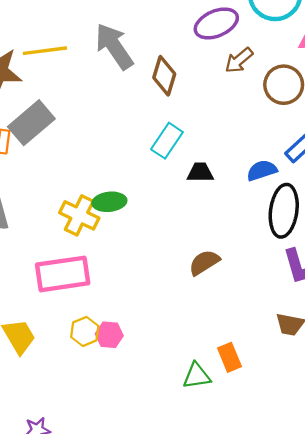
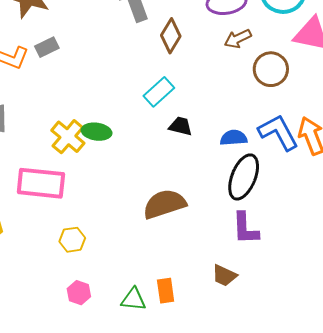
gray rectangle: (31, 123) -> (47, 47), size x0.6
brown semicircle: (204, 262) -> (164, 204), size x1.5
yellow hexagon: (85, 331) -> (72, 240), moved
pink hexagon: (109, 335) -> (79, 293), moved

